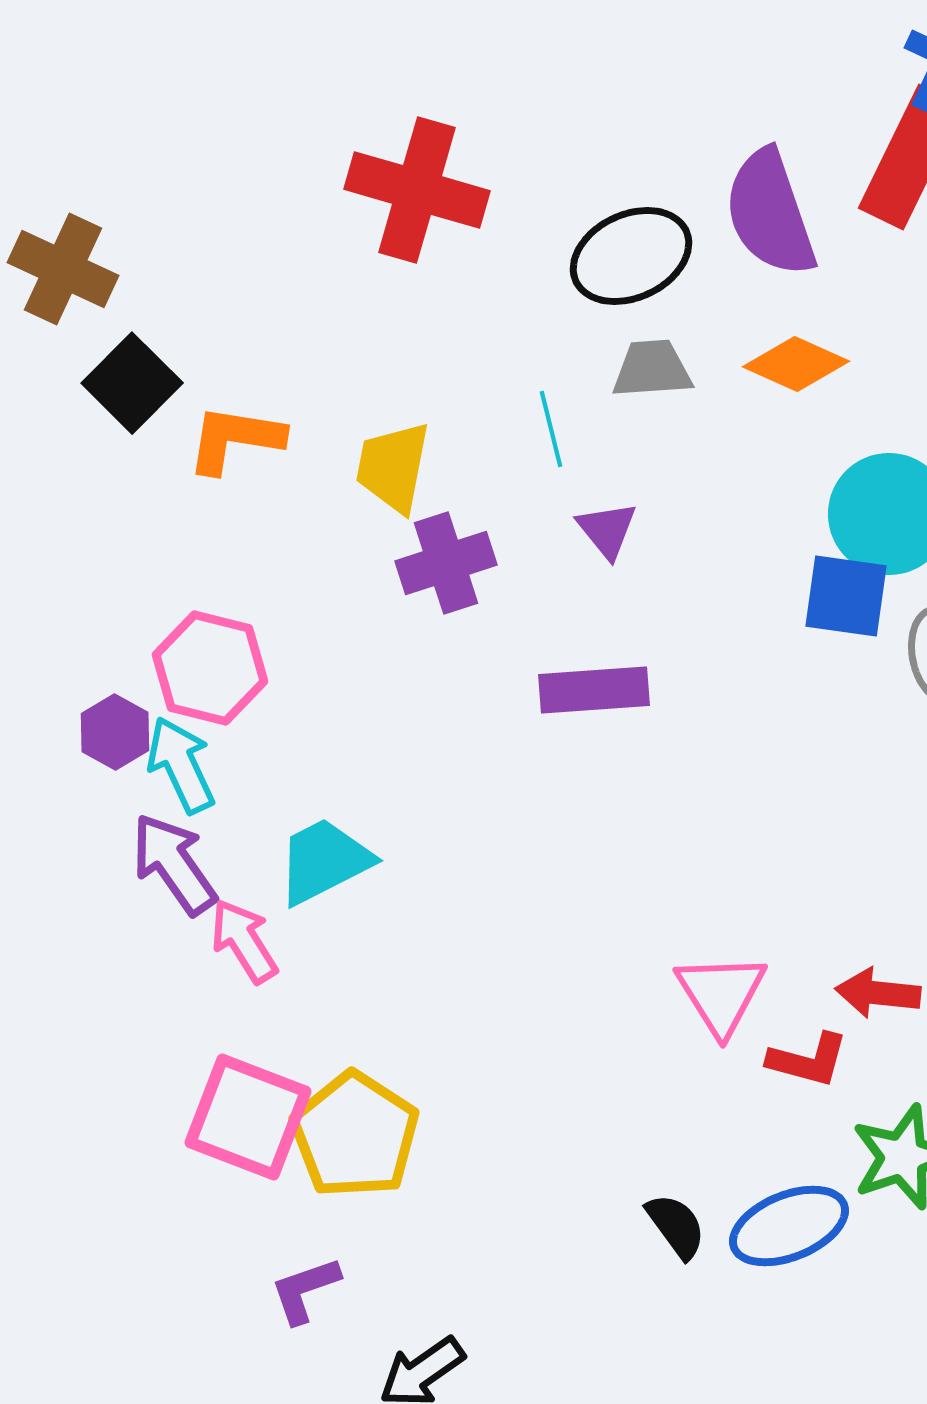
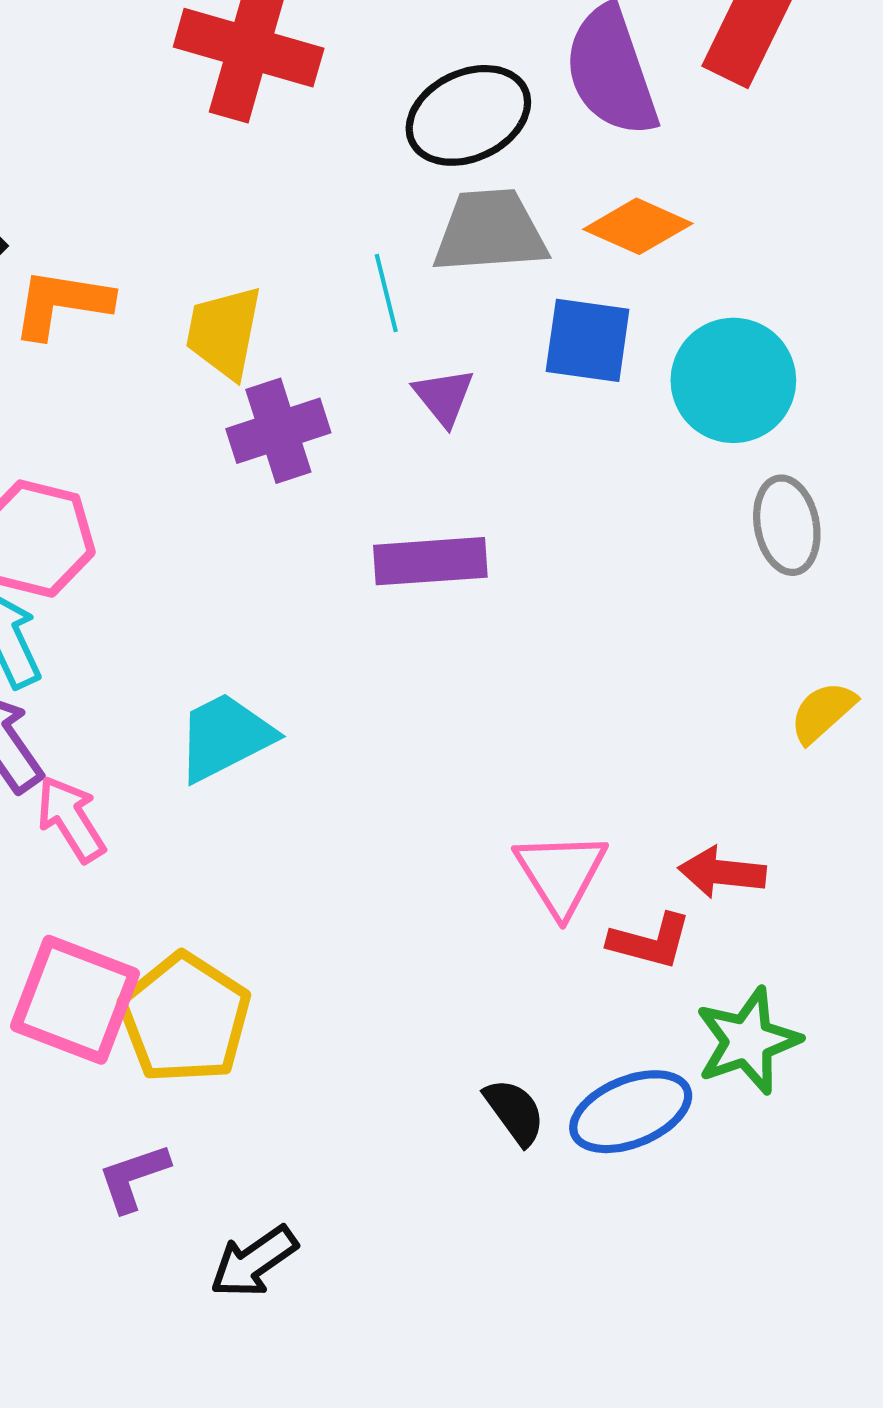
gray trapezoid: (652, 369) -> (490, 231), size x1.4
blue square: (846, 596) -> (588, 340), moved
cyan trapezoid: (324, 861) -> (225, 737), moved

